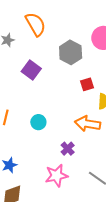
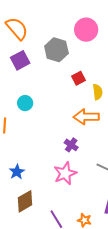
purple square: (31, 70) -> (20, 60), moved, turned 36
cyan circle: (38, 122) -> (25, 103), moved

